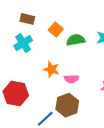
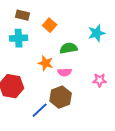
green semicircle: (76, 40) -> (69, 48), moved
cyan cross: (23, 43) -> (19, 38), turned 30

